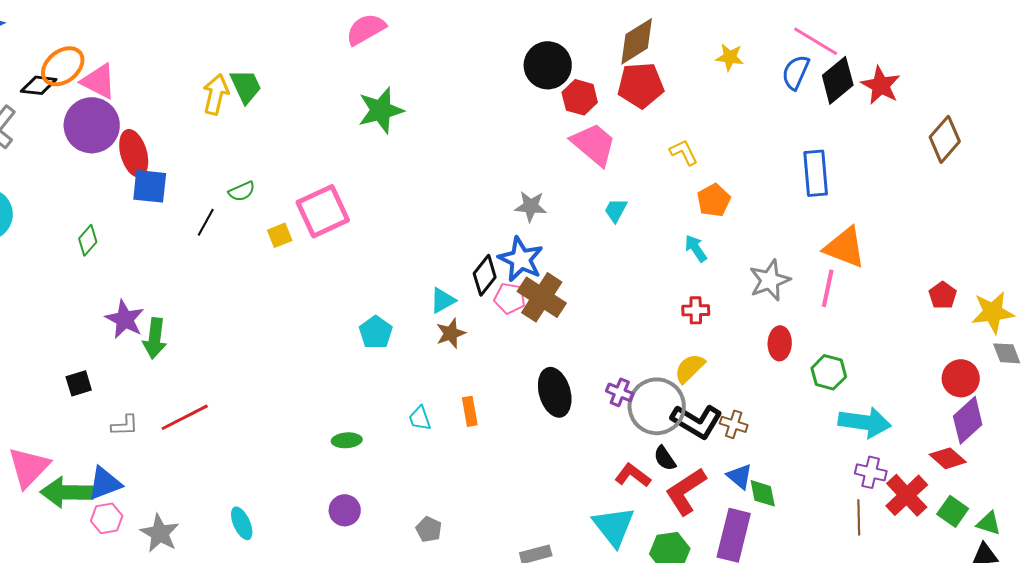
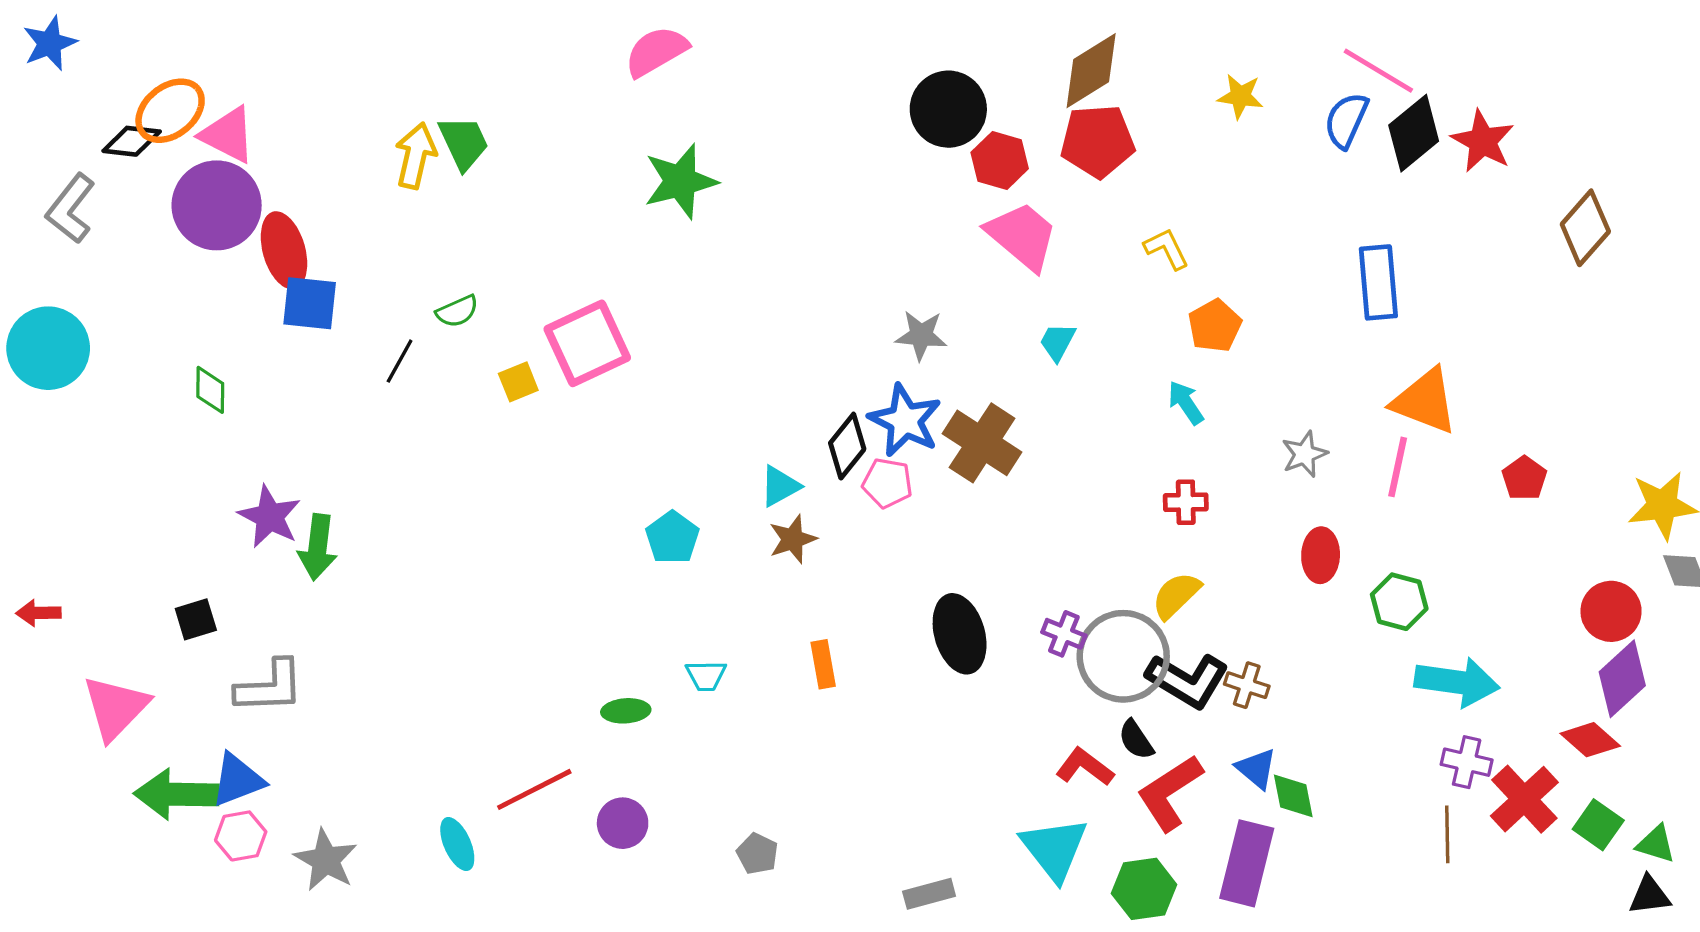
green diamond: (88, 240) -> (210, 390), turned -40
gray star: (770, 280) -> (1305, 454), size x0.7
red pentagon: (943, 295) -> (1524, 478), moved
brown cross: (542, 297) -> (982, 443), moved
red line: (185, 417) -> (534, 789), moved
cyan trapezoid: (420, 418) -> (706, 676), moved, turned -72
gray L-shape: (125, 425) -> (270, 687), size x1.6
pink triangle: (29, 467) -> (116, 708), moved

